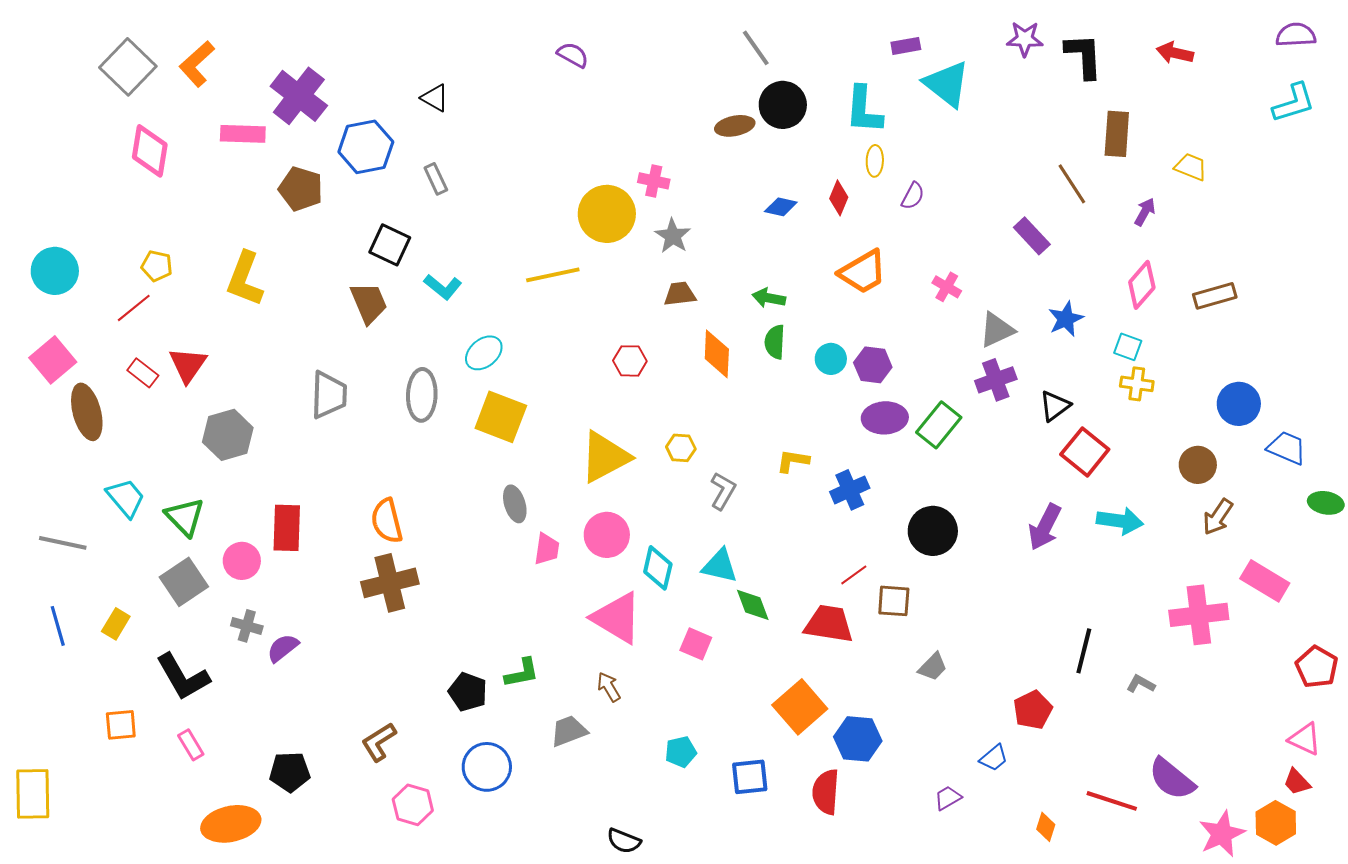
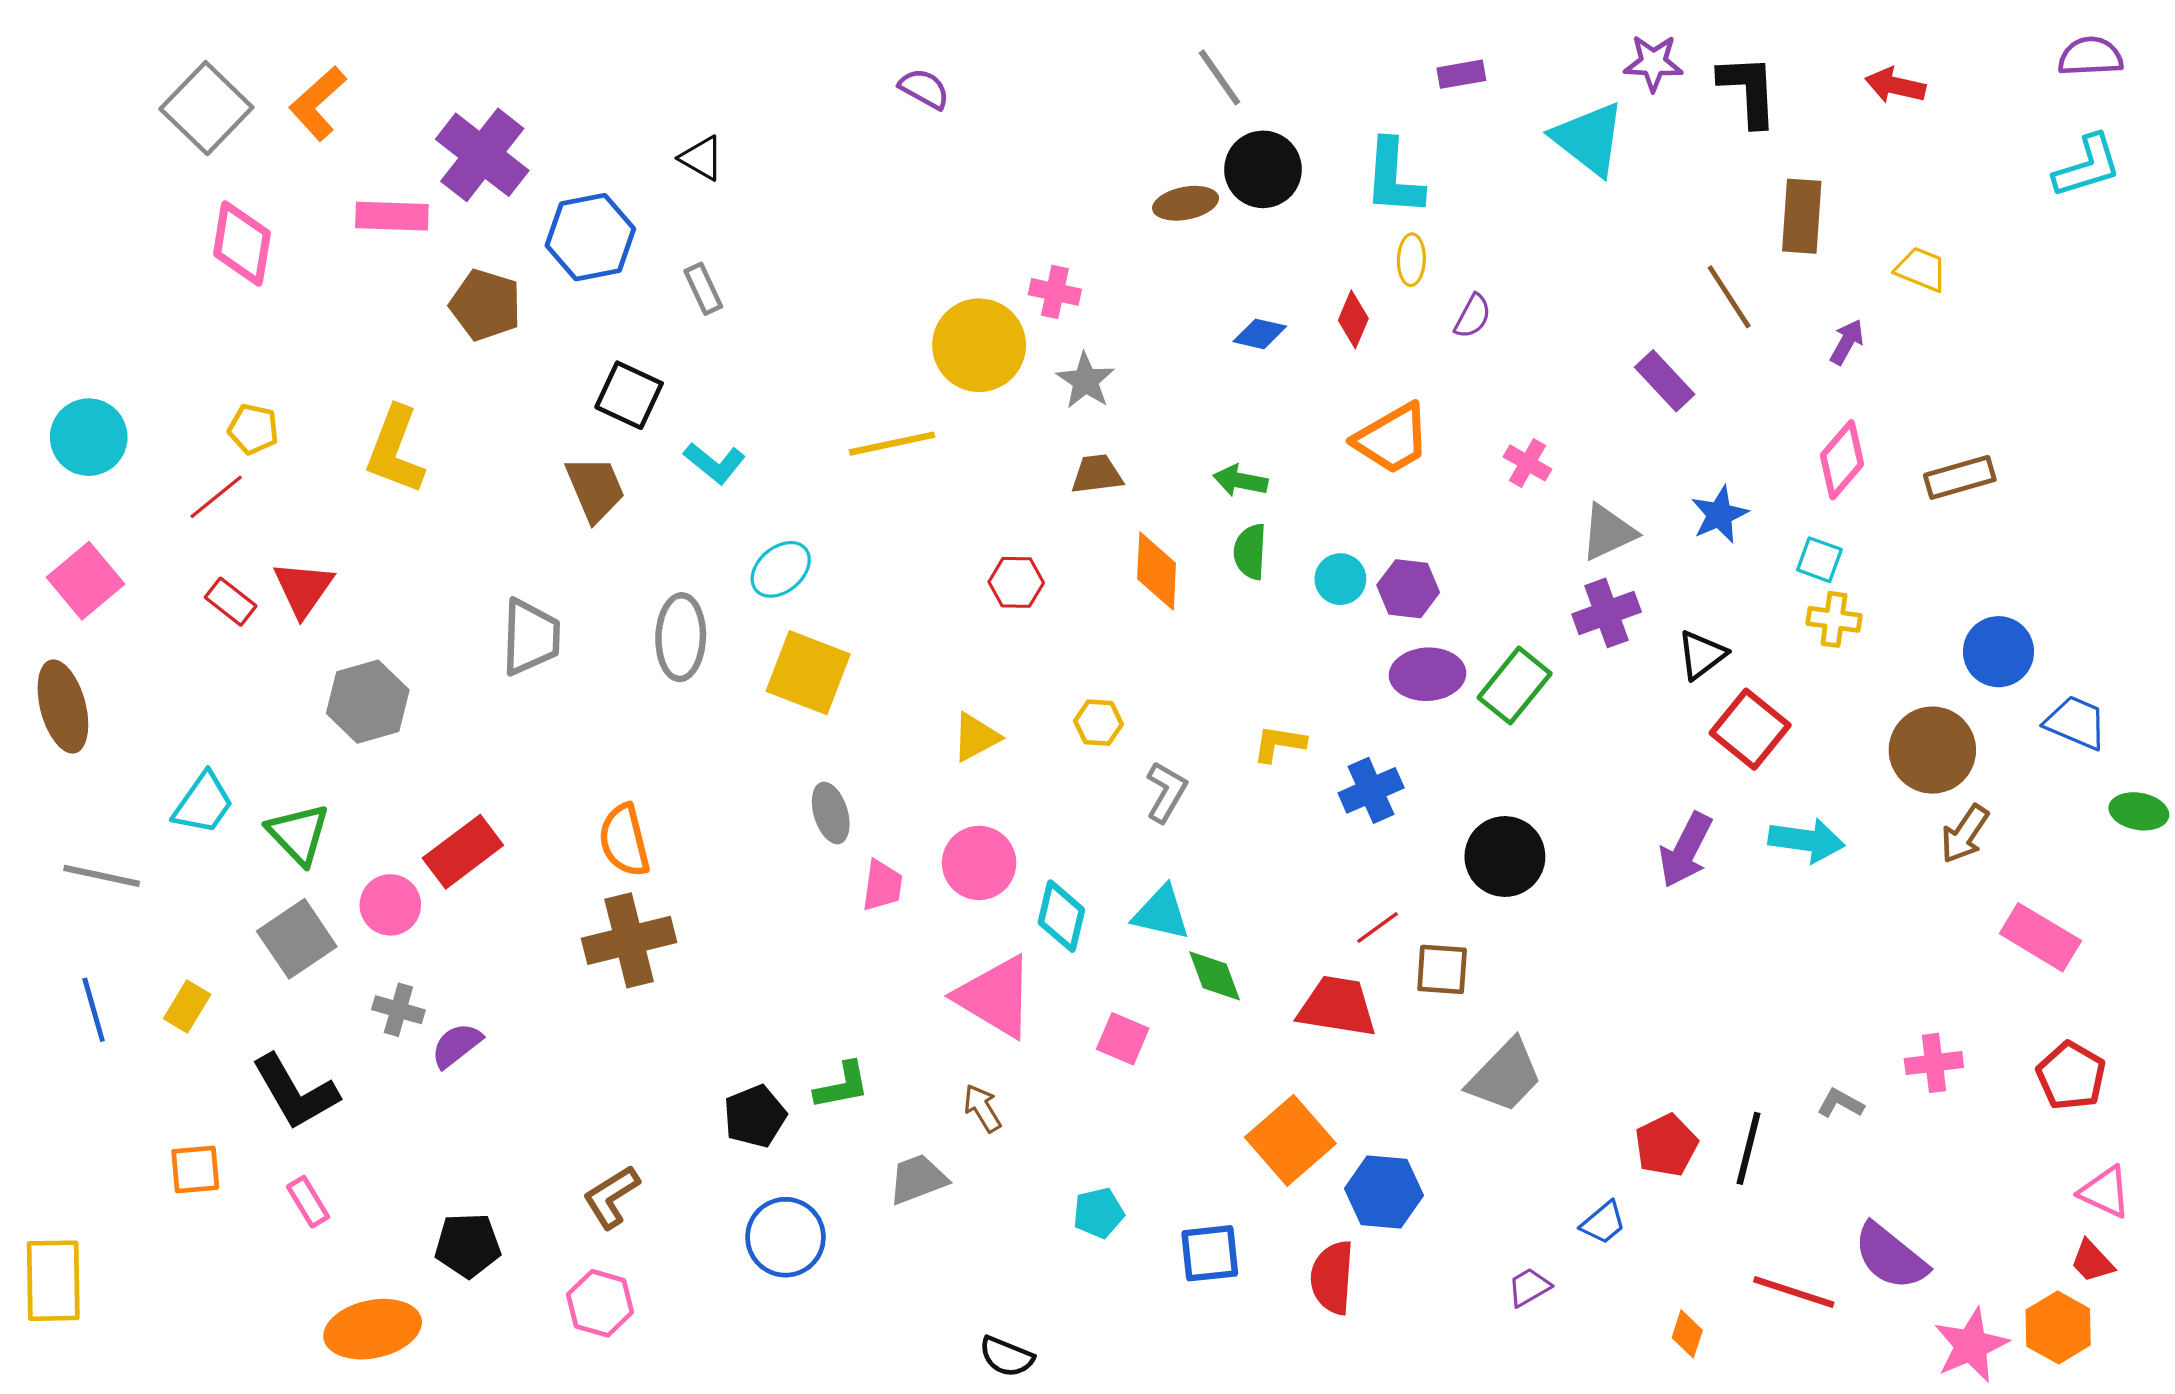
cyan triangle: (947, 84) -> (1589, 139), moved
brown ellipse: (87, 412) -> (63, 707), moved
yellow triangle: (605, 457) -> (976, 737), size x0.6
brown circle: (1198, 465) -> (1932, 750), size x1.4
cyan trapezoid: (126, 498) -> (203, 803), turned 75
red rectangle: (287, 528) -> (463, 852), turned 51
pink cross: (1199, 615) -> (1934, 1063), moved, size x0.6
black line: (1084, 651) -> (1748, 1148), moved
gray trapezoid: (933, 667) -> (1505, 1076), size x1.6
red pentagon: (1317, 667) -> (2071, 1076), moved
black pentagon: (468, 692) -> (755, 1116), turned 30
pink hexagon: (413, 805) -> (600, 1303), moved

